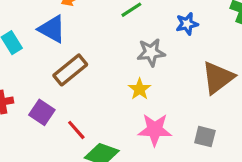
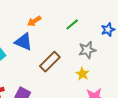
brown rectangle: (70, 70) -> (50, 62), moved

